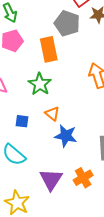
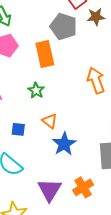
green star: (40, 84) -> (36, 90), size x0.7
blue star: (66, 136) -> (64, 144), turned 30

